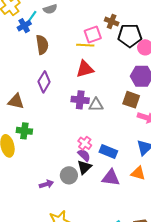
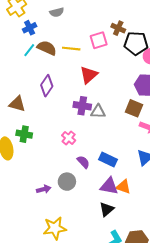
cyan line: (32, 17) -> (29, 50), moved
brown semicircle: (42, 45) -> (47, 48), turned -60
yellow line: (85, 45) -> (71, 49), moved
red triangle: (85, 69) -> (89, 75), turned -30
pink cross: (85, 143) -> (69, 138), moved
black triangle: (84, 167) -> (107, 209), moved
orange triangle: (138, 173) -> (123, 187), moved

